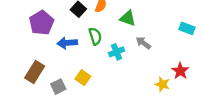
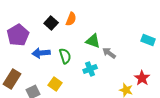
green triangle: (128, 18) -> (93, 41), moved
green semicircle: (95, 36) -> (65, 56), moved
cyan cross: (116, 52) -> (90, 69), moved

